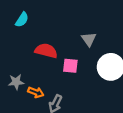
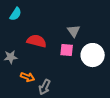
pink square: (70, 66) -> (67, 50), moved
gray star: (16, 82) -> (11, 57), moved

